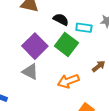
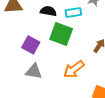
purple square: (35, 46) -> (31, 45), size x0.7

